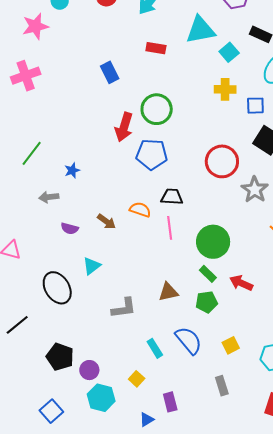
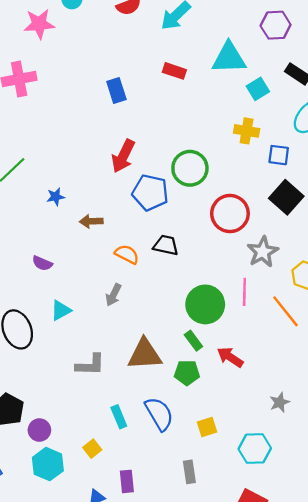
green circle: (157, 109) -> (190, 168), moved
gray arrow: (49, 197) -> (113, 295), moved, turned -66
brown arrow: (106, 222) -> (91, 221), moved, turned 132
pink line: (170, 228) -> (244, 292), moved
brown triangle: (168, 292) -> (145, 354), size x1.5

